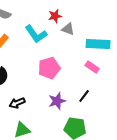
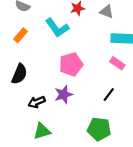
gray triangle: (68, 29) -> (107, 12), moved
purple star: (57, 101) -> (64, 94), moved

